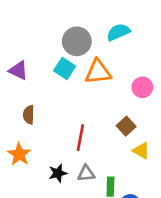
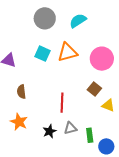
gray circle: (77, 41) -> (45, 18), moved
pink circle: (142, 87) -> (102, 59), size x1.5

